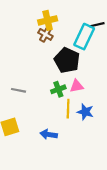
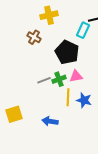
brown cross: (45, 34) -> (34, 37), moved
cyan rectangle: (84, 37) -> (83, 30), size x0.7
gray line: (19, 90) -> (44, 80), moved, turned -32

